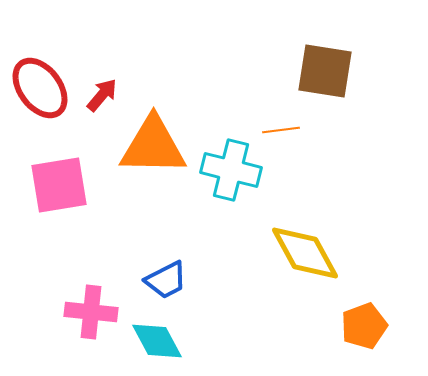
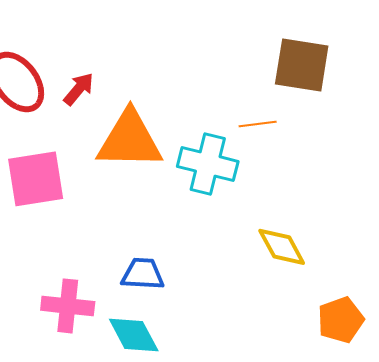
yellow diamond: (305, 253) -> (282, 247), size x0.7
blue trapezoid: (166, 280) -> (143, 274), turned -150

